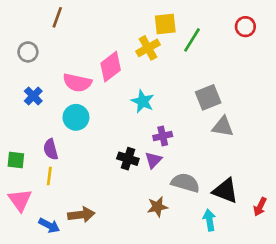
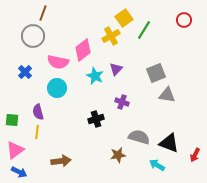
yellow square: (165, 24) -> (124, 18), turned -30
gray circle: (28, 52) -> (33, 36), moved, size x1.5
cyan star: (143, 101) -> (95, 76), moved
purple cross: (163, 136) -> (122, 102), turned 32
black cross: (128, 159) -> (96, 119), turned -35
purple triangle: (153, 160) -> (116, 69), moved
pink triangle: (20, 200) -> (15, 150), turned 30
cyan arrow: (209, 220) -> (157, 165), turned -49
blue arrow: (49, 225) -> (19, 172), moved

